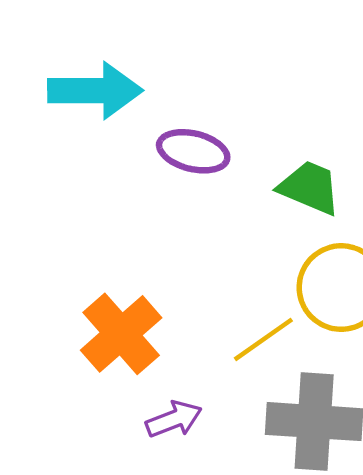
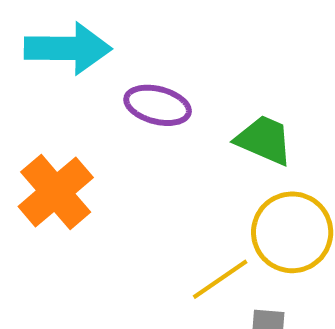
orange cross: (121, 334) -> (56, 192), moved

